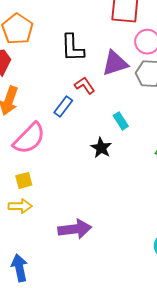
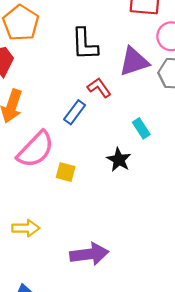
yellow square: (24, 180) -> (66, 172), moved, turned 30

